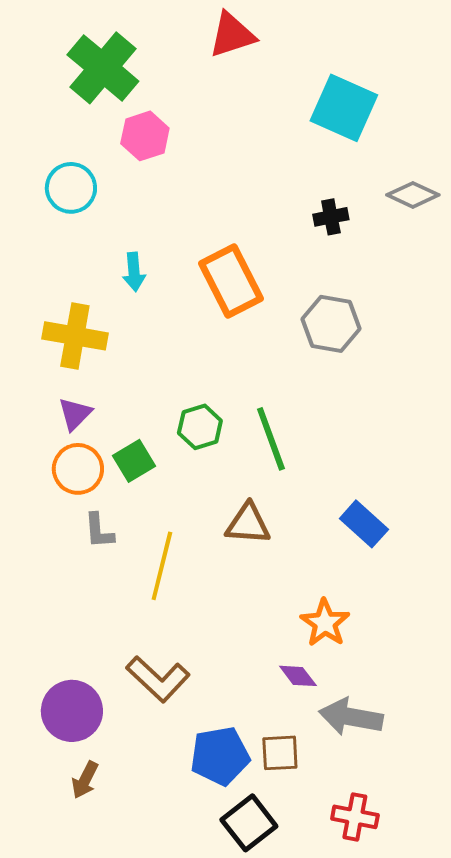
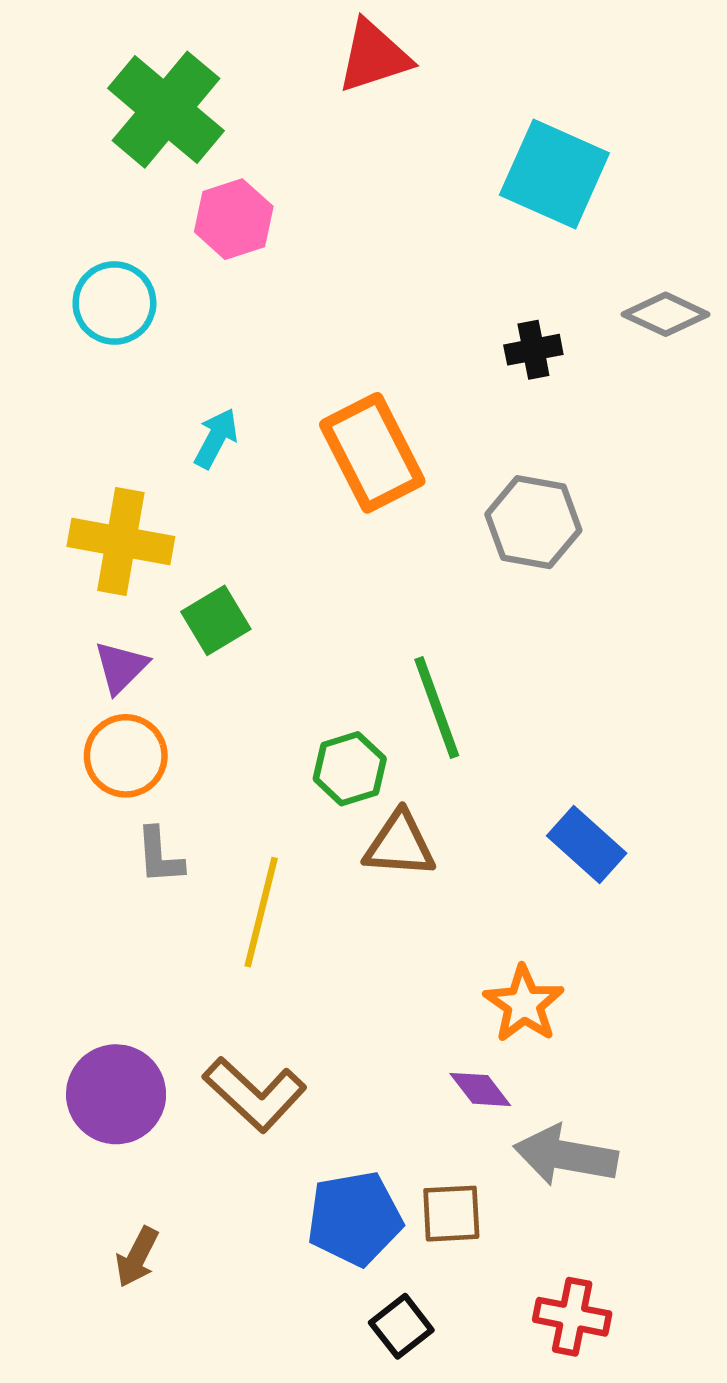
cyan arrow: (134, 272) -> (216, 438), turned -147
green hexagon: (200, 427) -> (350, 769), moved
green square: (134, 461) -> (216, 620), moved
purple circle: (72, 711) -> (116, 1094), moved
black square: (249, 823) -> (401, 1326), size x0.7

